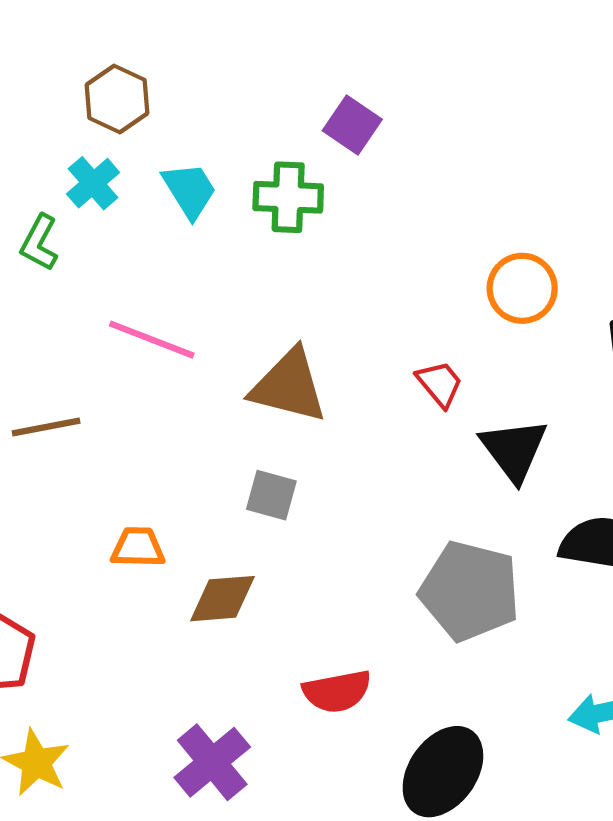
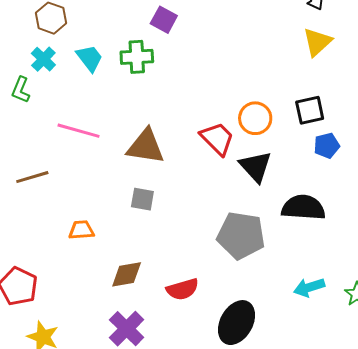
orange circle: (522, 288) -> (255, 118), moved
red trapezoid: (440, 384) -> (217, 139), size x1.5
brown diamond: (223, 599) -> (127, 274), moved

